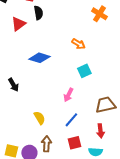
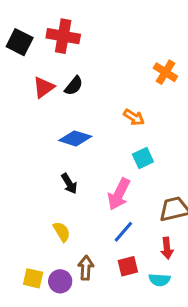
black semicircle: (38, 13) -> (74, 86), moved, turned 48
black arrow: (13, 85) -> (69, 184), moved
pink arrow: (68, 95) -> (119, 194), size x1.5
yellow semicircle: (39, 118) -> (62, 232), moved

